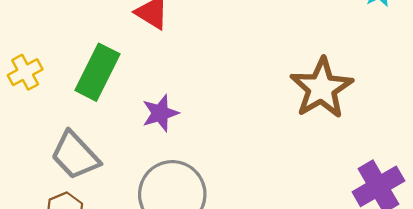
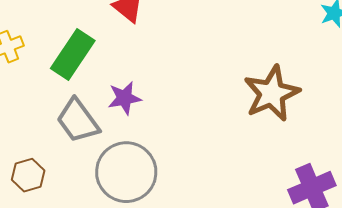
gray trapezoid: (75, 155) -> (78, 121), moved

